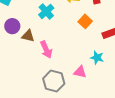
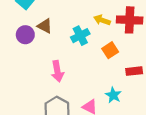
cyan cross: (46, 11) -> (80, 36), moved
brown triangle: (28, 36) -> (45, 26), moved

